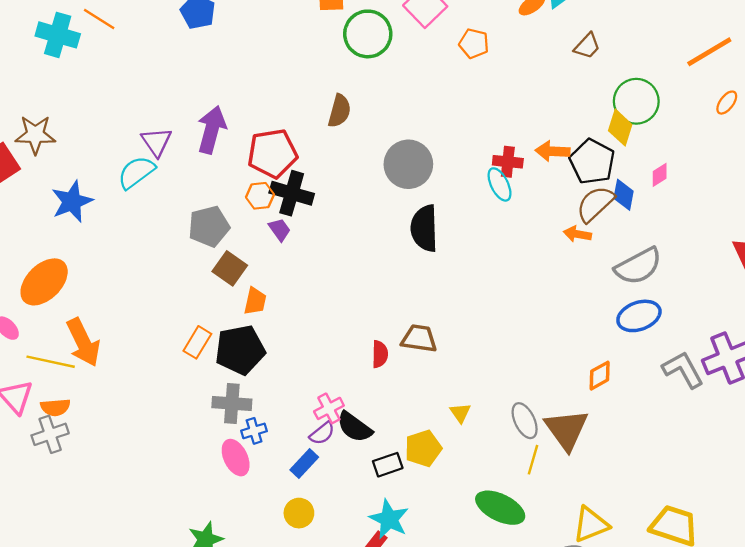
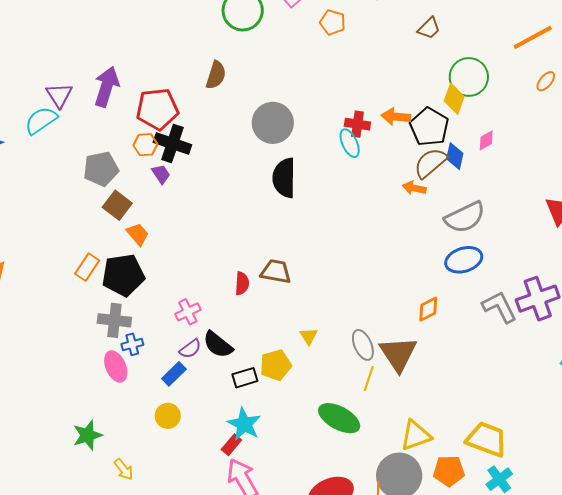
orange trapezoid: (255, 301) -> (138, 234), turned -55
pink cross: (329, 408) -> (188, 312), moved

